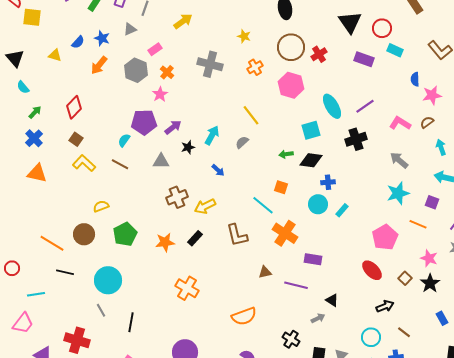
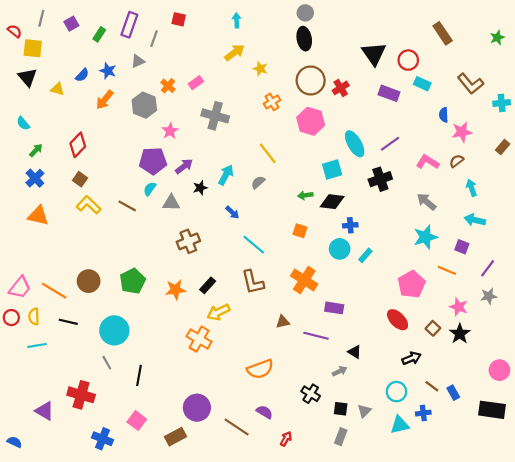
yellow arrow: (183, 21) -> (234, 53), moved
pink rectangle: (155, 49) -> (196, 83), moved
black triangle: (15, 58) -> (27, 77), moved
gray cross: (210, 64) -> (215, 116), moved
orange cross: (167, 72) -> (168, 86), moved
cyan semicircle: (124, 140) -> (150, 189), moved
cyan line: (263, 205) -> (254, 245), moved
yellow semicircle: (101, 206) -> (34, 316), moved, turned -70
yellow arrow: (205, 206) -> (218, 312), moved
blue rectangle: (442, 318) -> (453, 393), moved
pink trapezoid: (23, 323) -> (20, 288), moved

